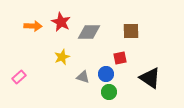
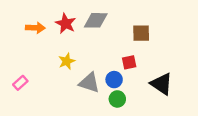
gray diamond: (89, 32) -> (96, 20), moved
gray triangle: (83, 77) -> (89, 83), size x1.5

